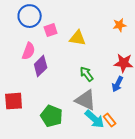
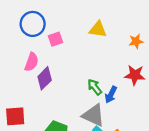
orange star: (120, 25) -> (136, 41), moved
yellow triangle: (78, 38) -> (98, 29), moved
blue arrow: (118, 84) -> (111, 95), moved

